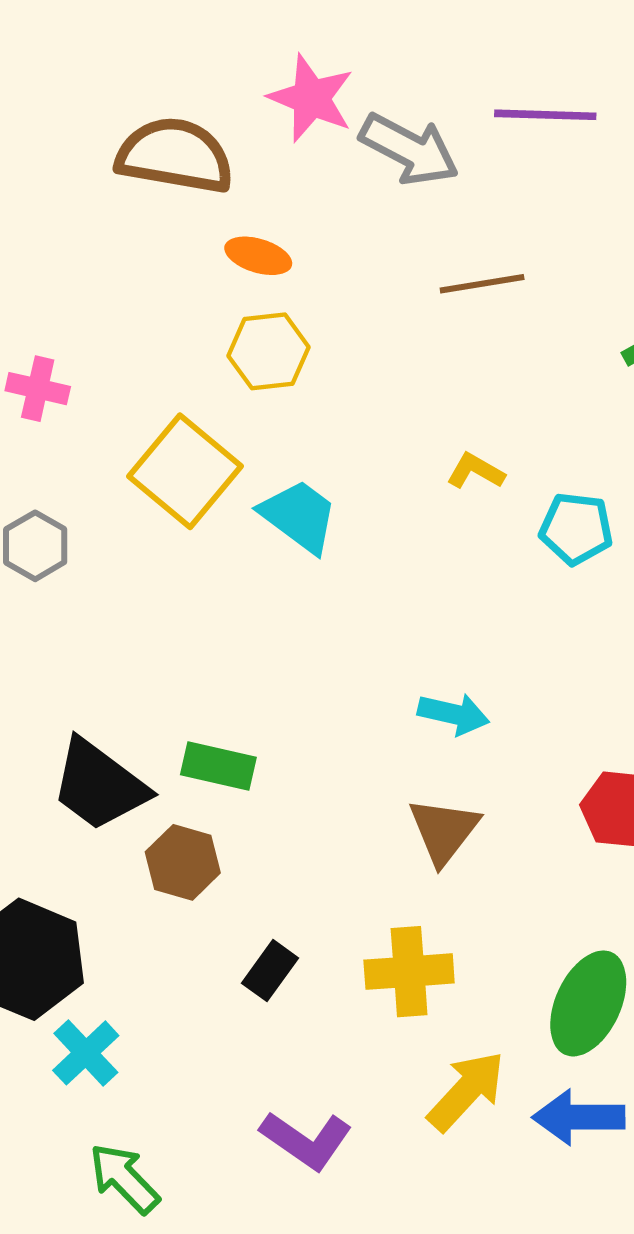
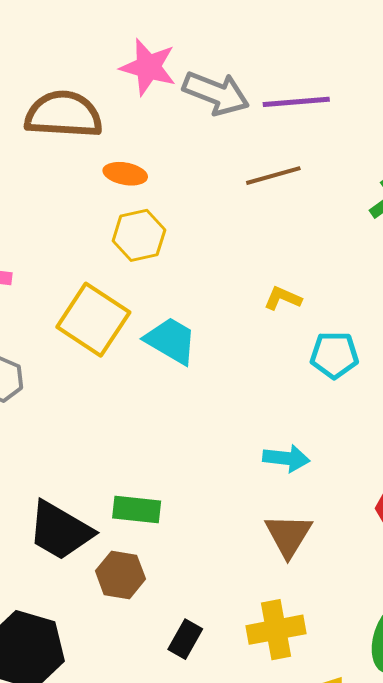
purple line: (545, 115) -> (296, 102), moved
cyan pentagon: (576, 529) -> (334, 355), moved

